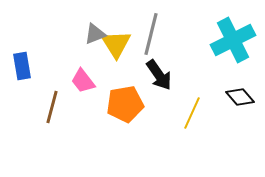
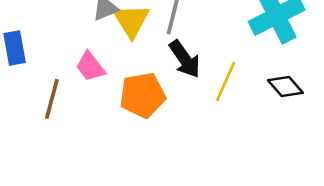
yellow line: (192, 113) -> (226, 81), moved

